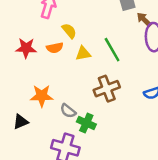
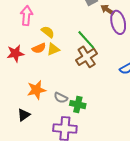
yellow triangle: (83, 53) -> (53, 49), moved
brown cross: (107, 89) -> (87, 57), moved

